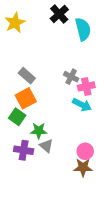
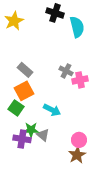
black cross: (59, 14) -> (55, 13), turned -30
cyan arrow: (82, 105) -> (52, 110), moved
green star: (39, 131) -> (31, 130), moved
brown star: (83, 167) -> (77, 155), turned -30

